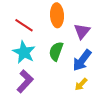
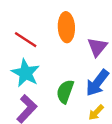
green semicircle: (56, 51) -> (65, 92), moved

